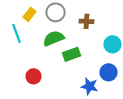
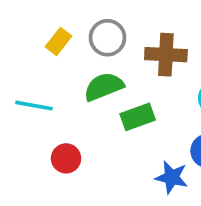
brown cross: (86, 21) -> (166, 55), size x1.5
cyan line: (16, 33) -> (34, 106), moved, turned -60

